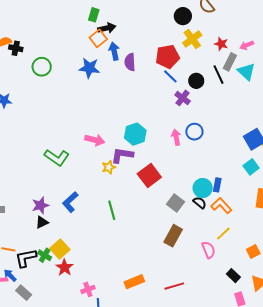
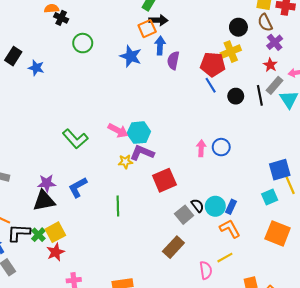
yellow cross: (192, 39) -> (231, 52), moved
purple cross: (183, 98) -> (275, 42), moved
cyan hexagon: (135, 134) -> (139, 133), moved
black semicircle: (200, 203) -> (198, 206), moved
black triangle: (42, 222) -> (44, 201), size x1.6

